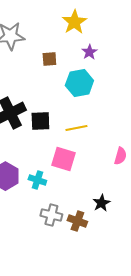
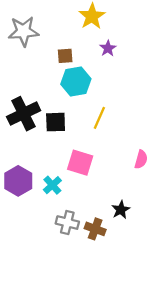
cyan hexagon: (79, 83) -> (76, 82), moved
yellow line: (76, 128) -> (99, 118), moved, turned -55
cyan cross: (37, 180) -> (52, 185), turned 30

